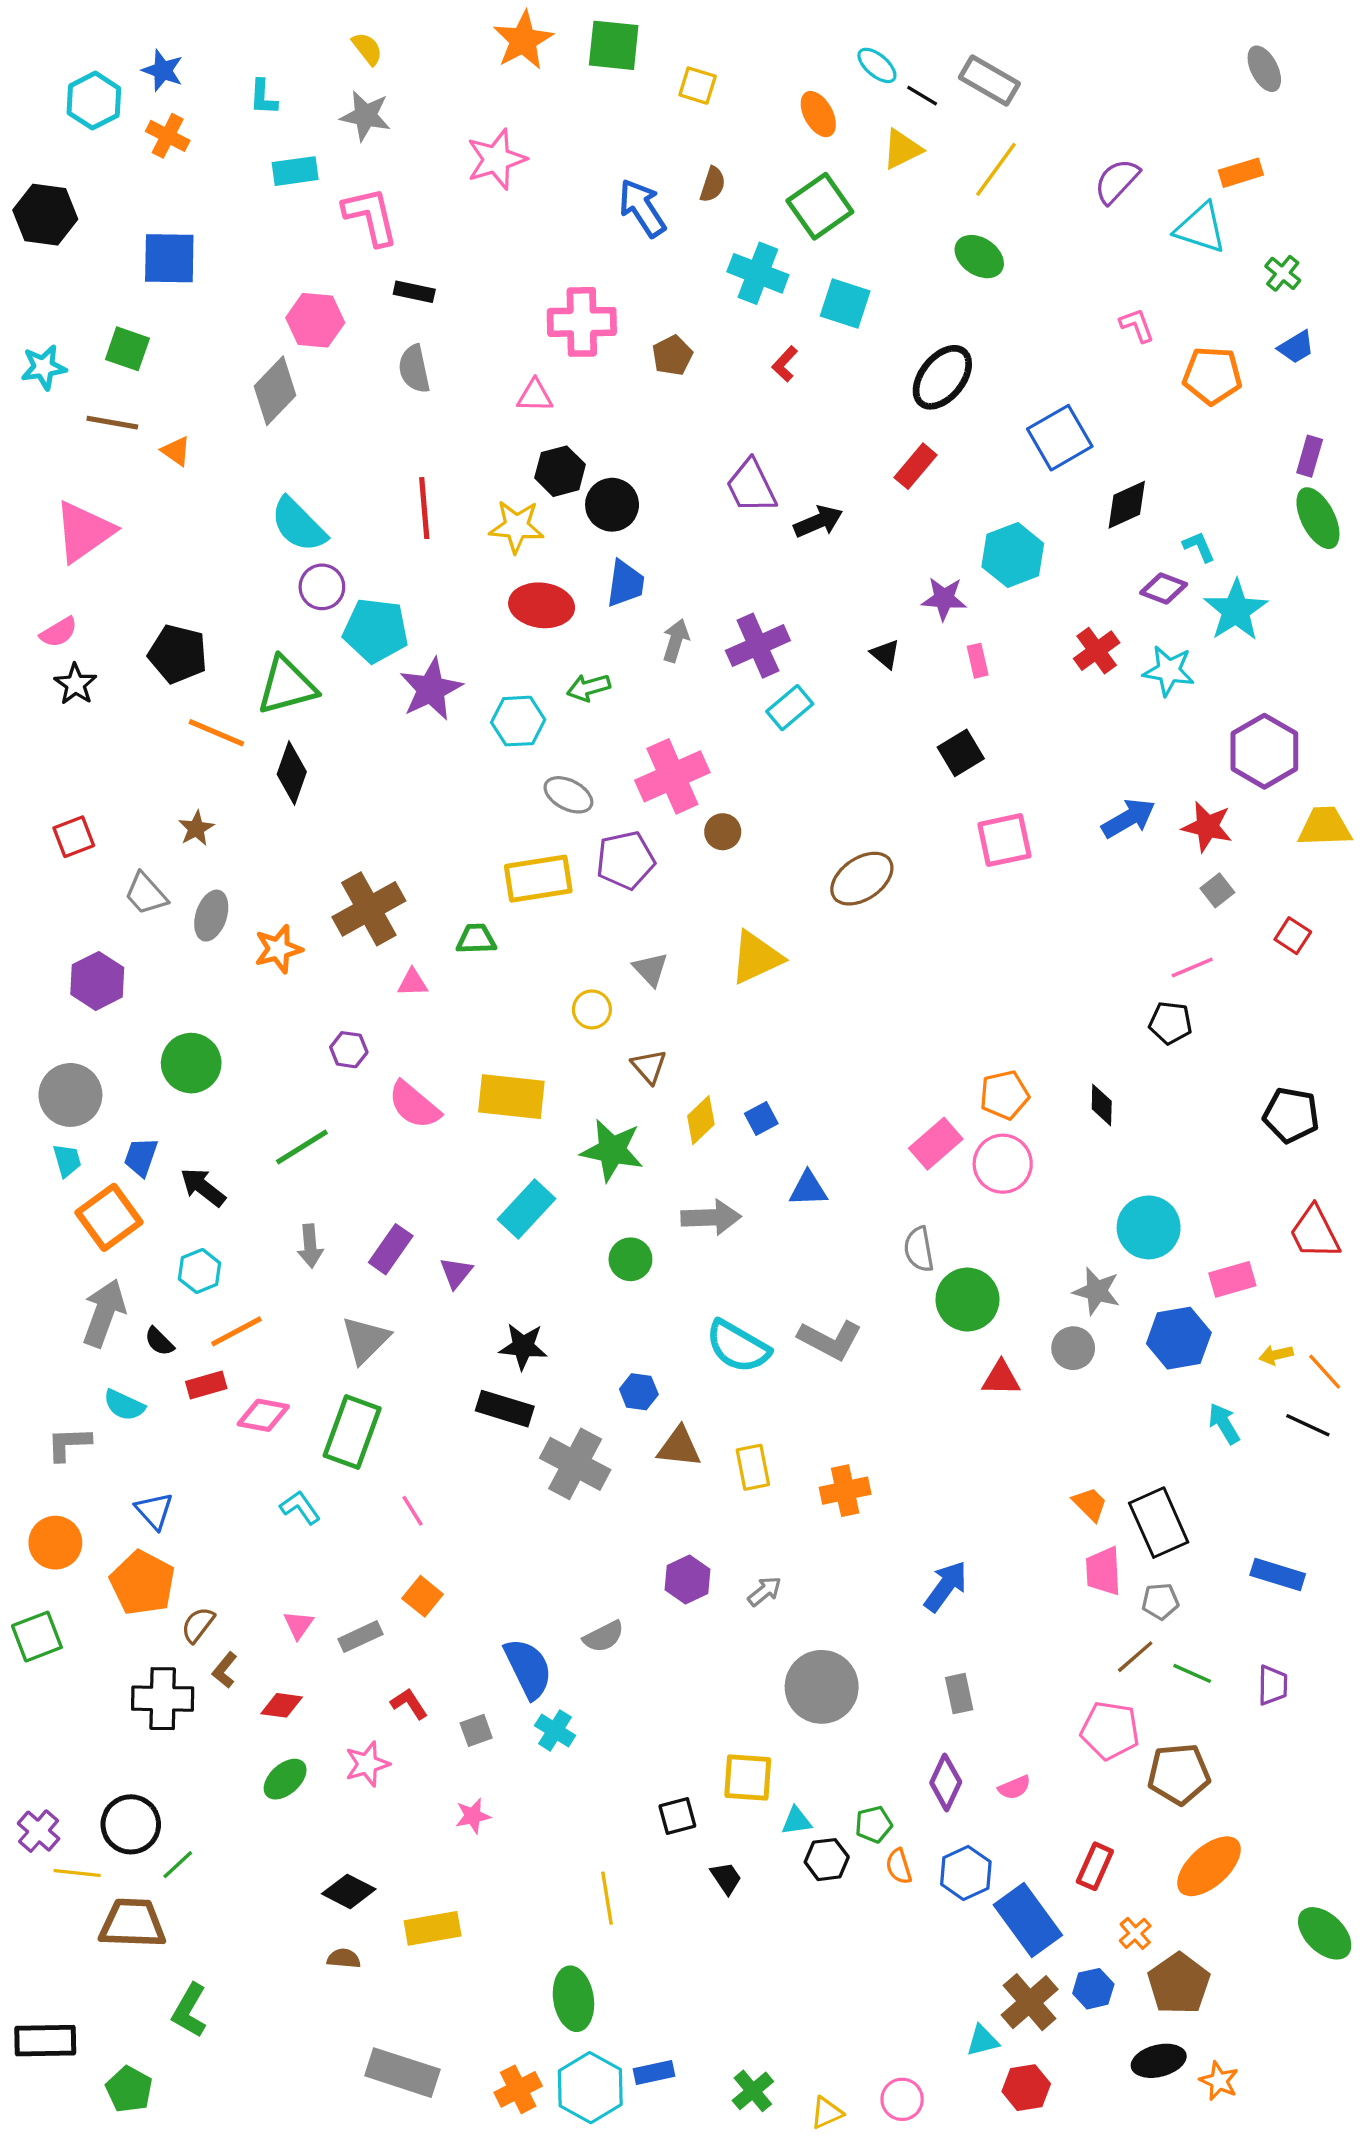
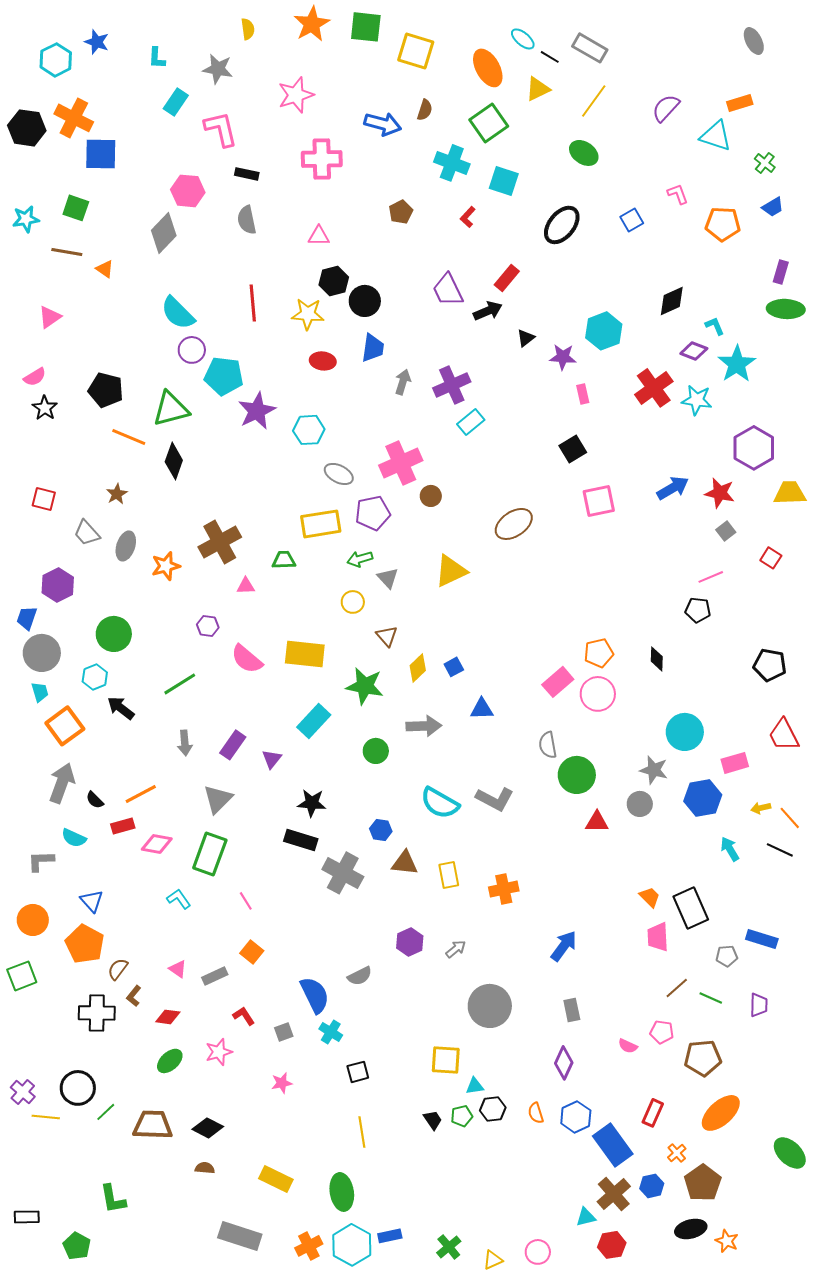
yellow semicircle: (367, 49) -> (248, 29), moved, turned 30
yellow square: (698, 86) -> (416, 51), size x1.6
orange ellipse: (818, 114) -> (488, 68), size x1.4
orange cross: (168, 136) -> (74, 118), moved, size x1.5
cyan rectangle: (295, 171) -> (176, 102), turned -48
blue arrow: (642, 208) -> (383, 124), turned 138
pink cross: (582, 322) -> (322, 159), moved
blue square: (1060, 438) -> (632, 220), moved, size x0.6
red rectangle: (916, 466) -> (507, 278), moved
green ellipse: (1318, 518) -> (786, 309), turned -60
pink triangle: (84, 532) -> (50, 317), size x0.6
red ellipse: (542, 605) -> (323, 361), size x0.7
red cross: (1097, 651) -> (654, 388), size x1.4
black triangle: (885, 654) -> (526, 338), moved, turned 42
green arrow: (589, 687) -> (360, 559), moved
red square: (74, 837) -> (44, 499), turned 35
blue trapezoid: (141, 1157) -> (27, 618), moved
cyan hexagon: (200, 1271) -> (95, 677), moved
gray pentagon: (1160, 1601) -> (727, 956), moved
pink triangle: (298, 1625) -> (178, 969), turned -30
pink pentagon: (1110, 1730) -> (662, 1032), size x0.7
pink semicircle: (1014, 1787) -> (628, 1046), moved, turned 48
black square: (677, 1816) -> (358, 1072), moved
green pentagon: (874, 1824) -> (462, 1116), moved
brown trapezoid: (132, 1923) -> (153, 1125), moved
yellow rectangle: (433, 1928) -> (276, 1179), moved, turned 36
green L-shape: (189, 2010) -> (113, 1199), turned -40
black rectangle: (45, 2041) -> (27, 1217), size x0.7

